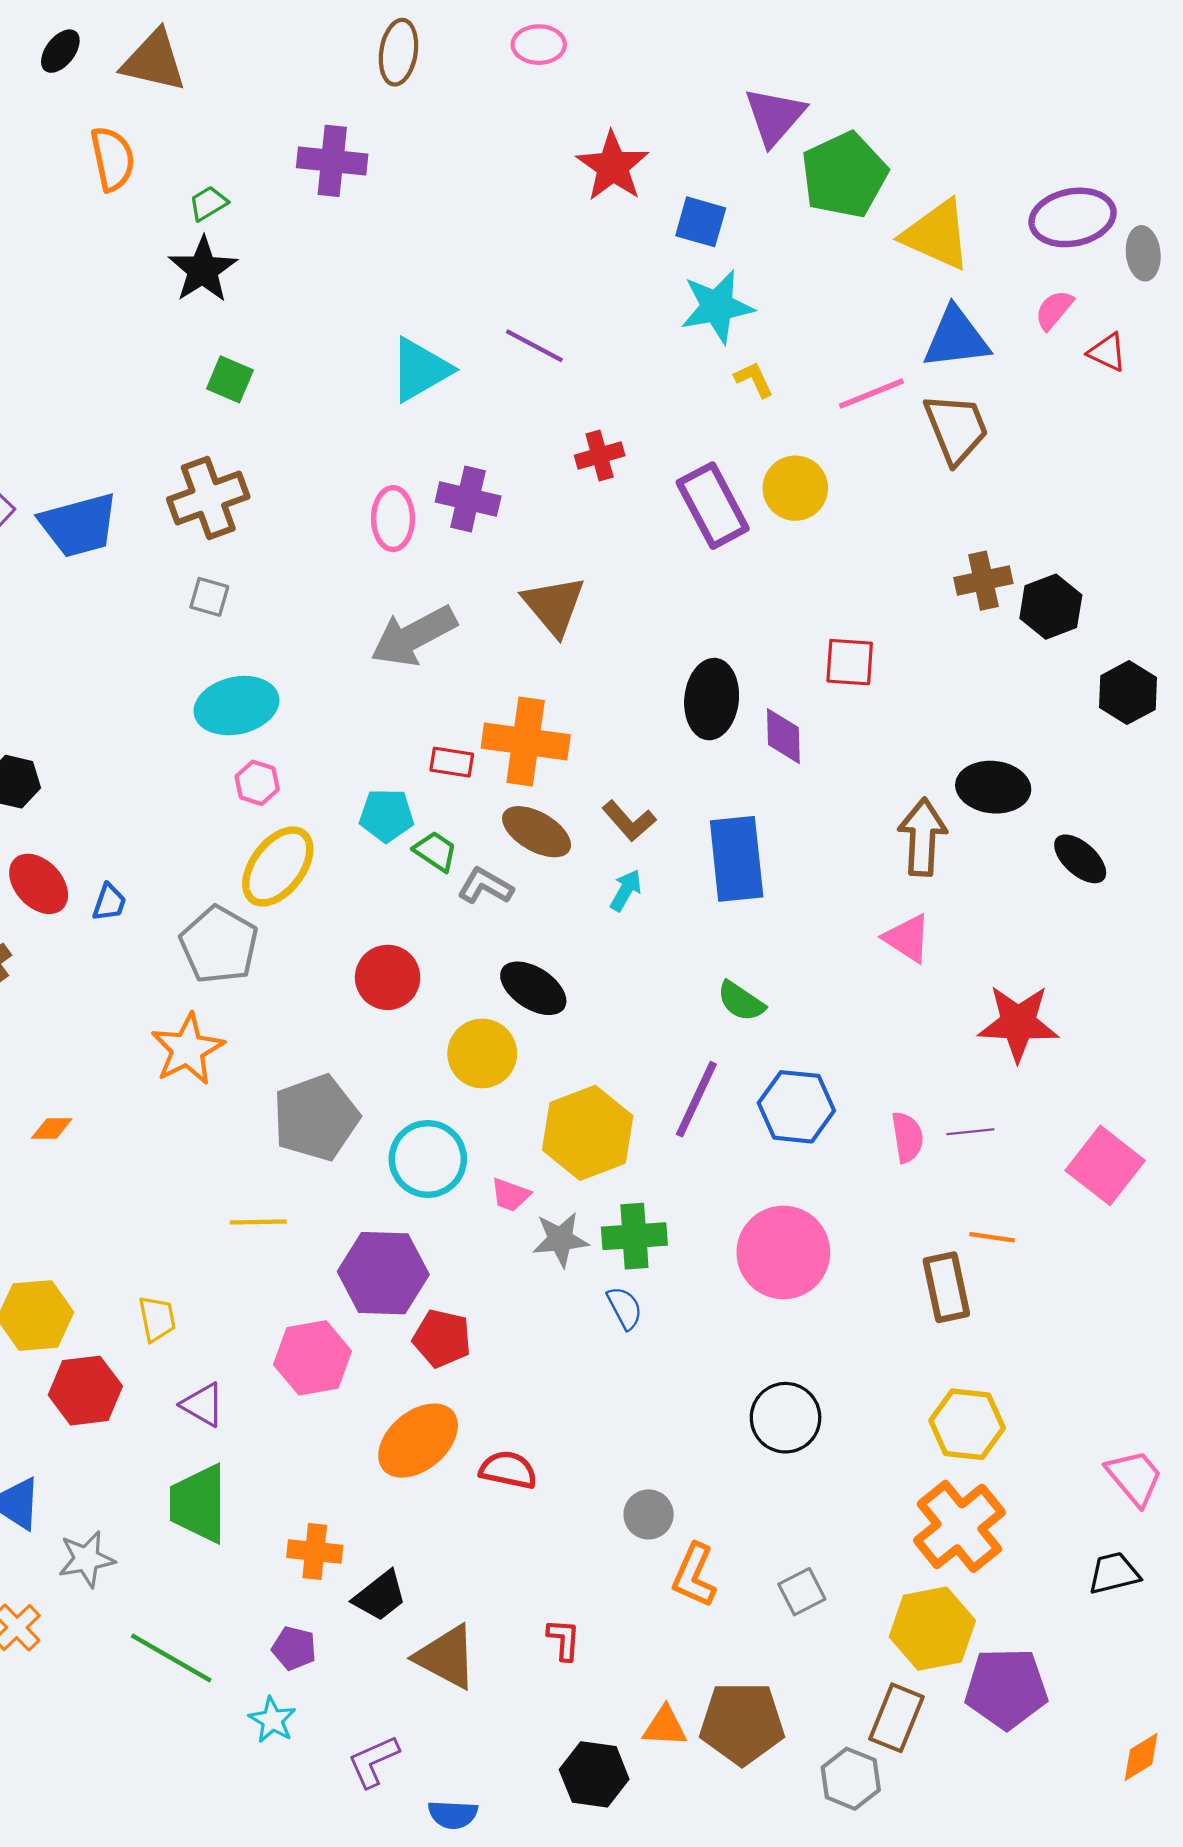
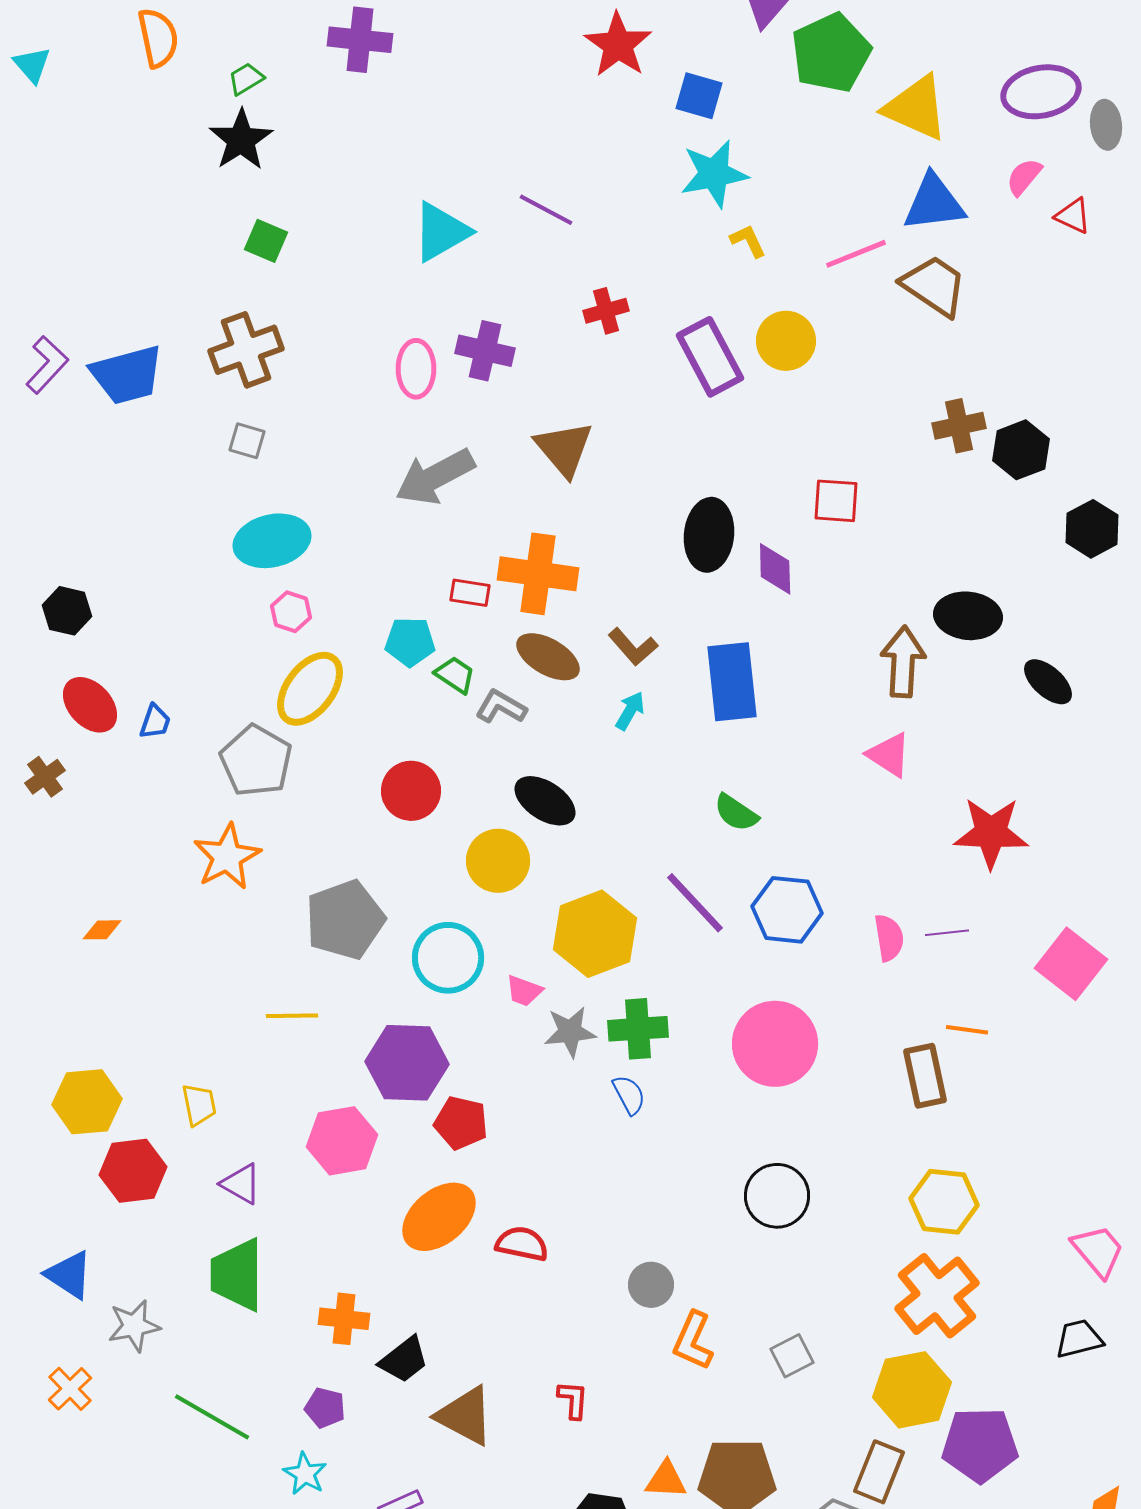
brown trapezoid: (956, 428) -> (934, 286), turned -34
purple line: (696, 1099) -> (695, 903), turned -68

